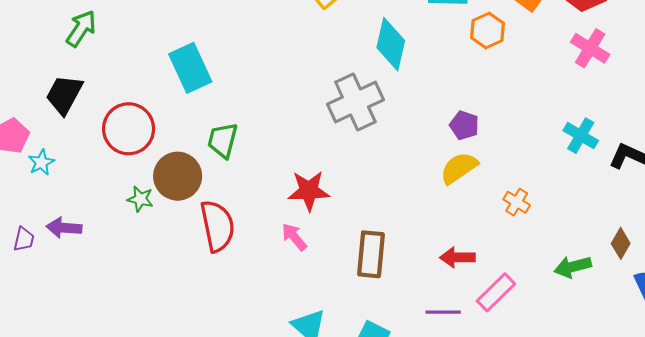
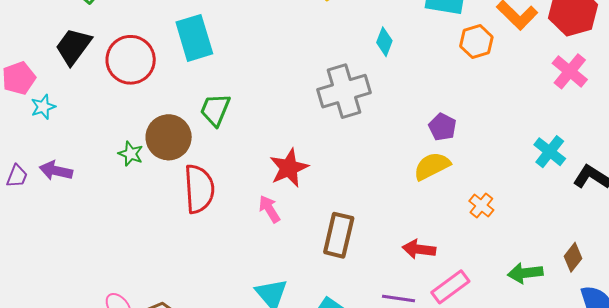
cyan diamond: (391, 44) -> (384, 42), size x0.6
red circle: (129, 129) -> (131, 60), moved
red star: (309, 191) -> (289, 168), turned -30

